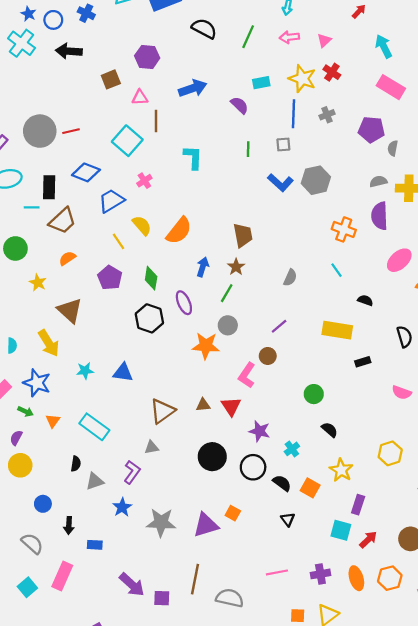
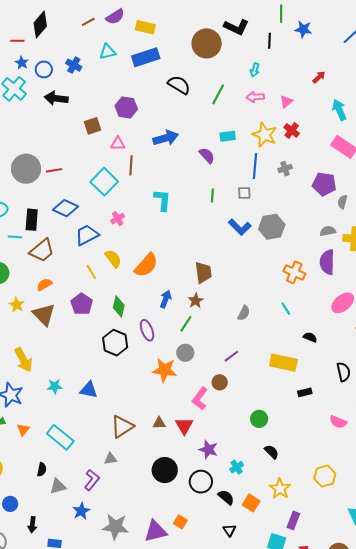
brown triangle: (70, 310) -> (44, 314), moved

